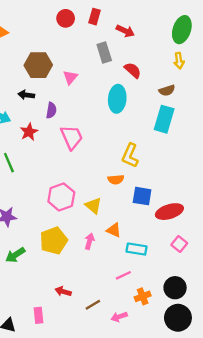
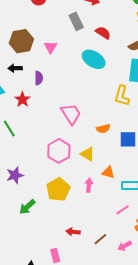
cyan ellipse: (117, 99) -> (94, 59), turned -55
pink trapezoid: (72, 137) -> (71, 114), moved
yellow L-shape: (130, 156) -> (122, 96), moved

